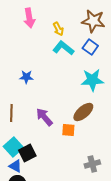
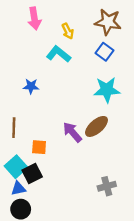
cyan L-shape: (63, 48) -> (59, 54), moved
purple arrow: (44, 117) -> (72, 132), moved
orange square: (68, 130) -> (39, 147), moved
blue triangle: (15, 166) -> (18, 188), turned -40

